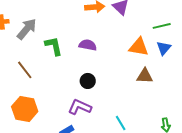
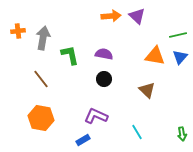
gray arrow: (27, 29) -> (43, 38), turned -30
brown triangle: (145, 76) -> (147, 90), moved, turned 42
black circle: (88, 81) -> (104, 79), moved

